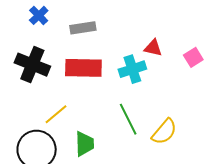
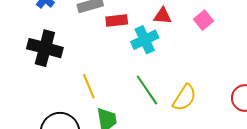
red rectangle: (83, 68) -> (117, 21), moved, size x0.6
yellow line: (56, 114) -> (89, 86), moved, turned -65

